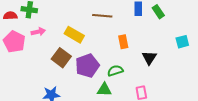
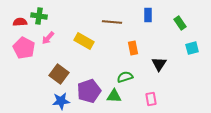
green rectangle: (158, 12) -> (180, 23), moved
pink arrow: (38, 32) -> (48, 38), turned 144
brown square: (61, 58) -> (59, 74), moved
purple pentagon: (87, 66) -> (89, 91), moved

